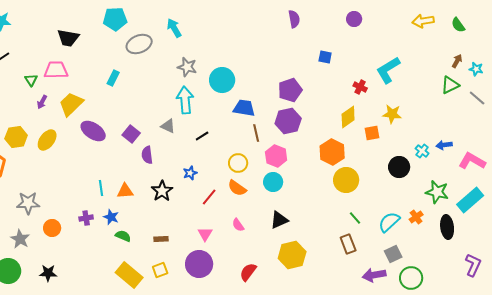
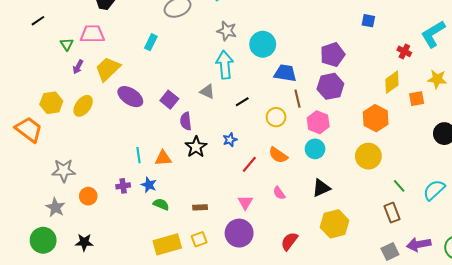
yellow circle: (238, 163) -> (276, 117), moved
yellow circle: (346, 180) -> (368, 156), moved
black star: (162, 191) -> (196, 147), moved
gray square: (393, 254) -> (390, 252), moved
yellow rectangle: (129, 275) -> (167, 244), turned -56

